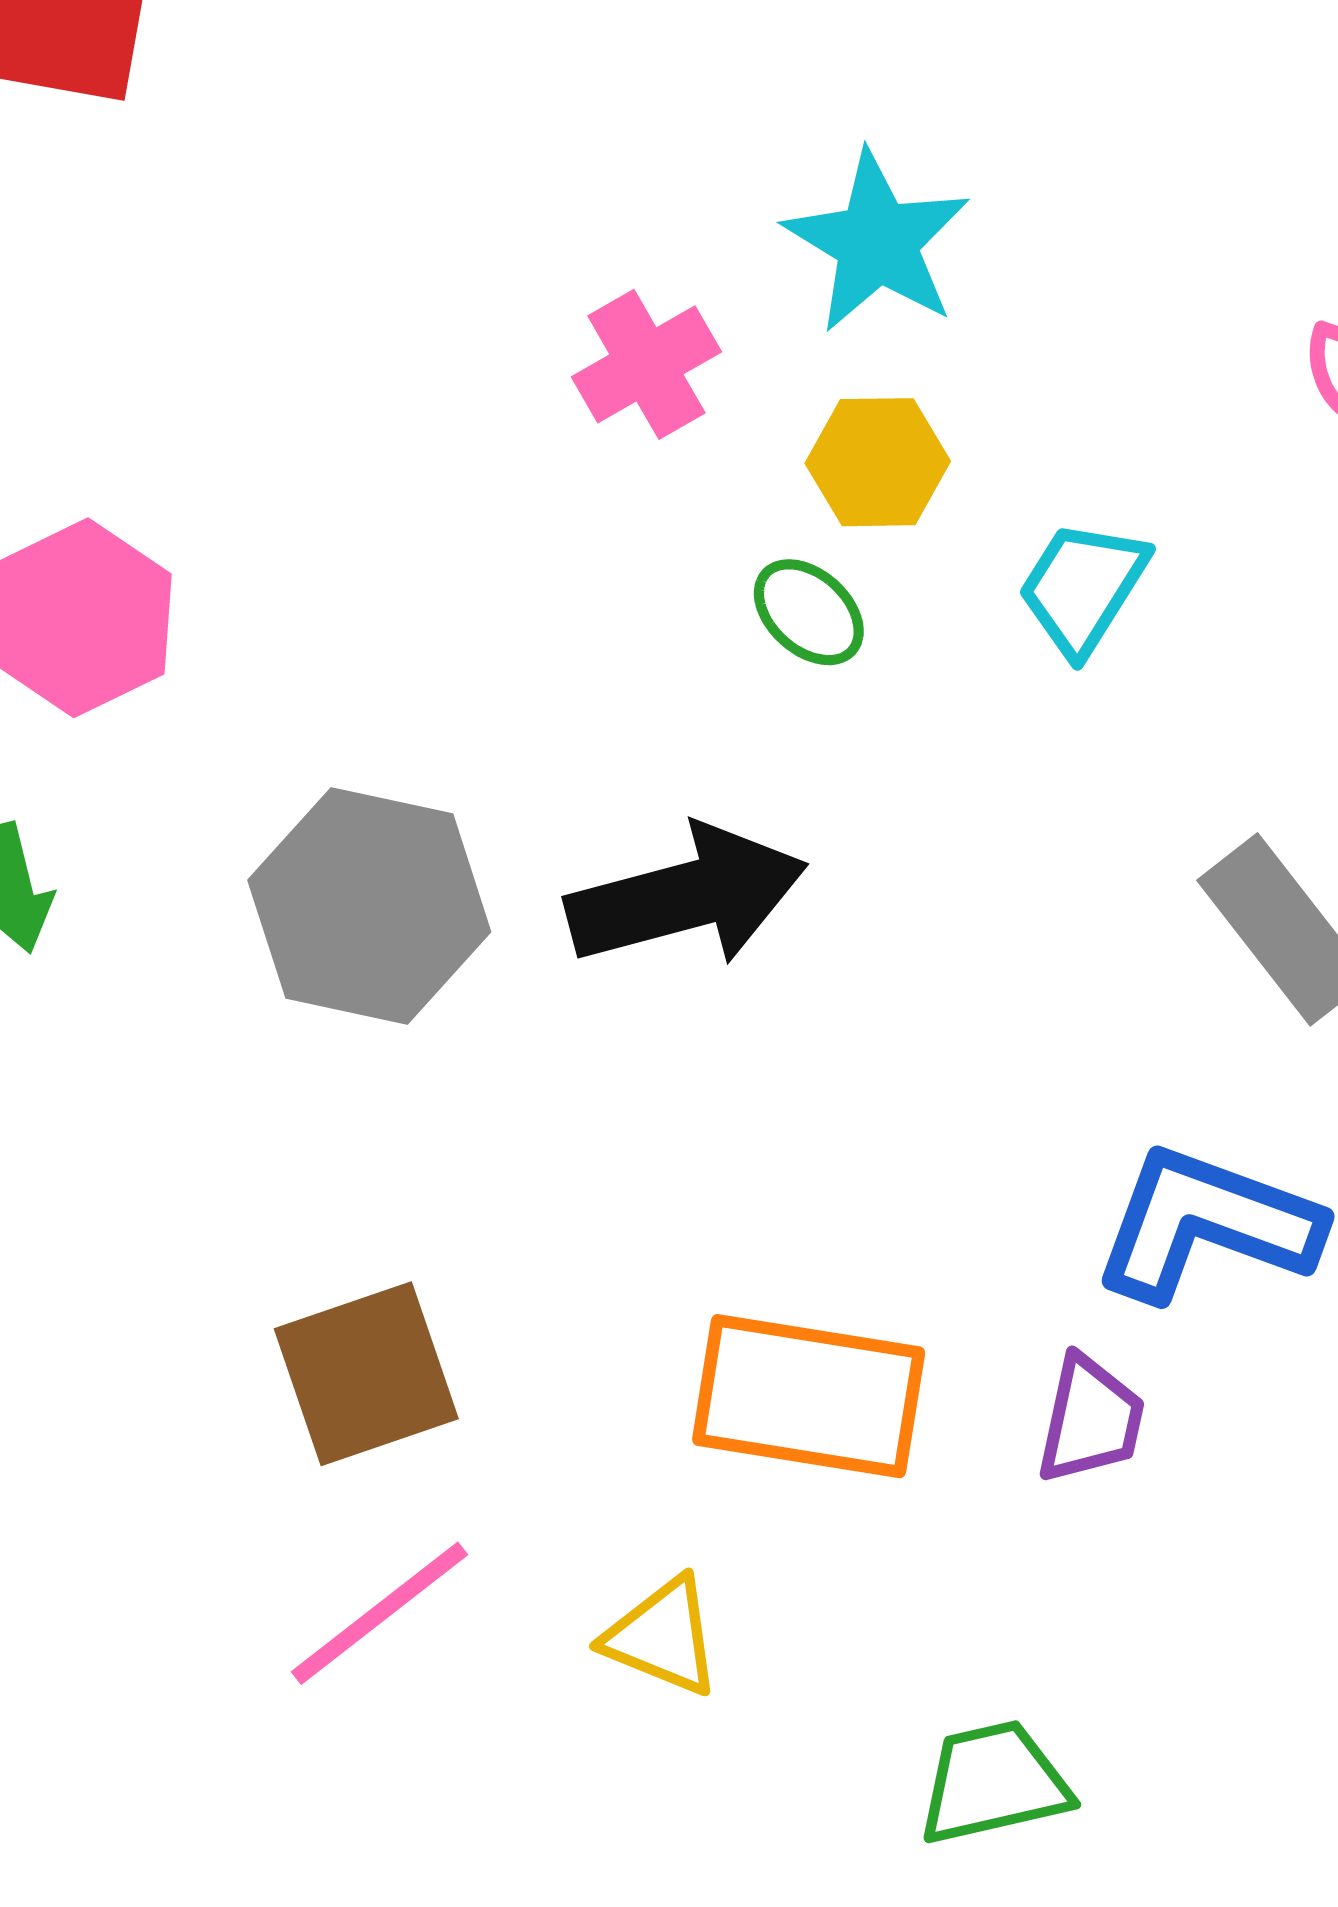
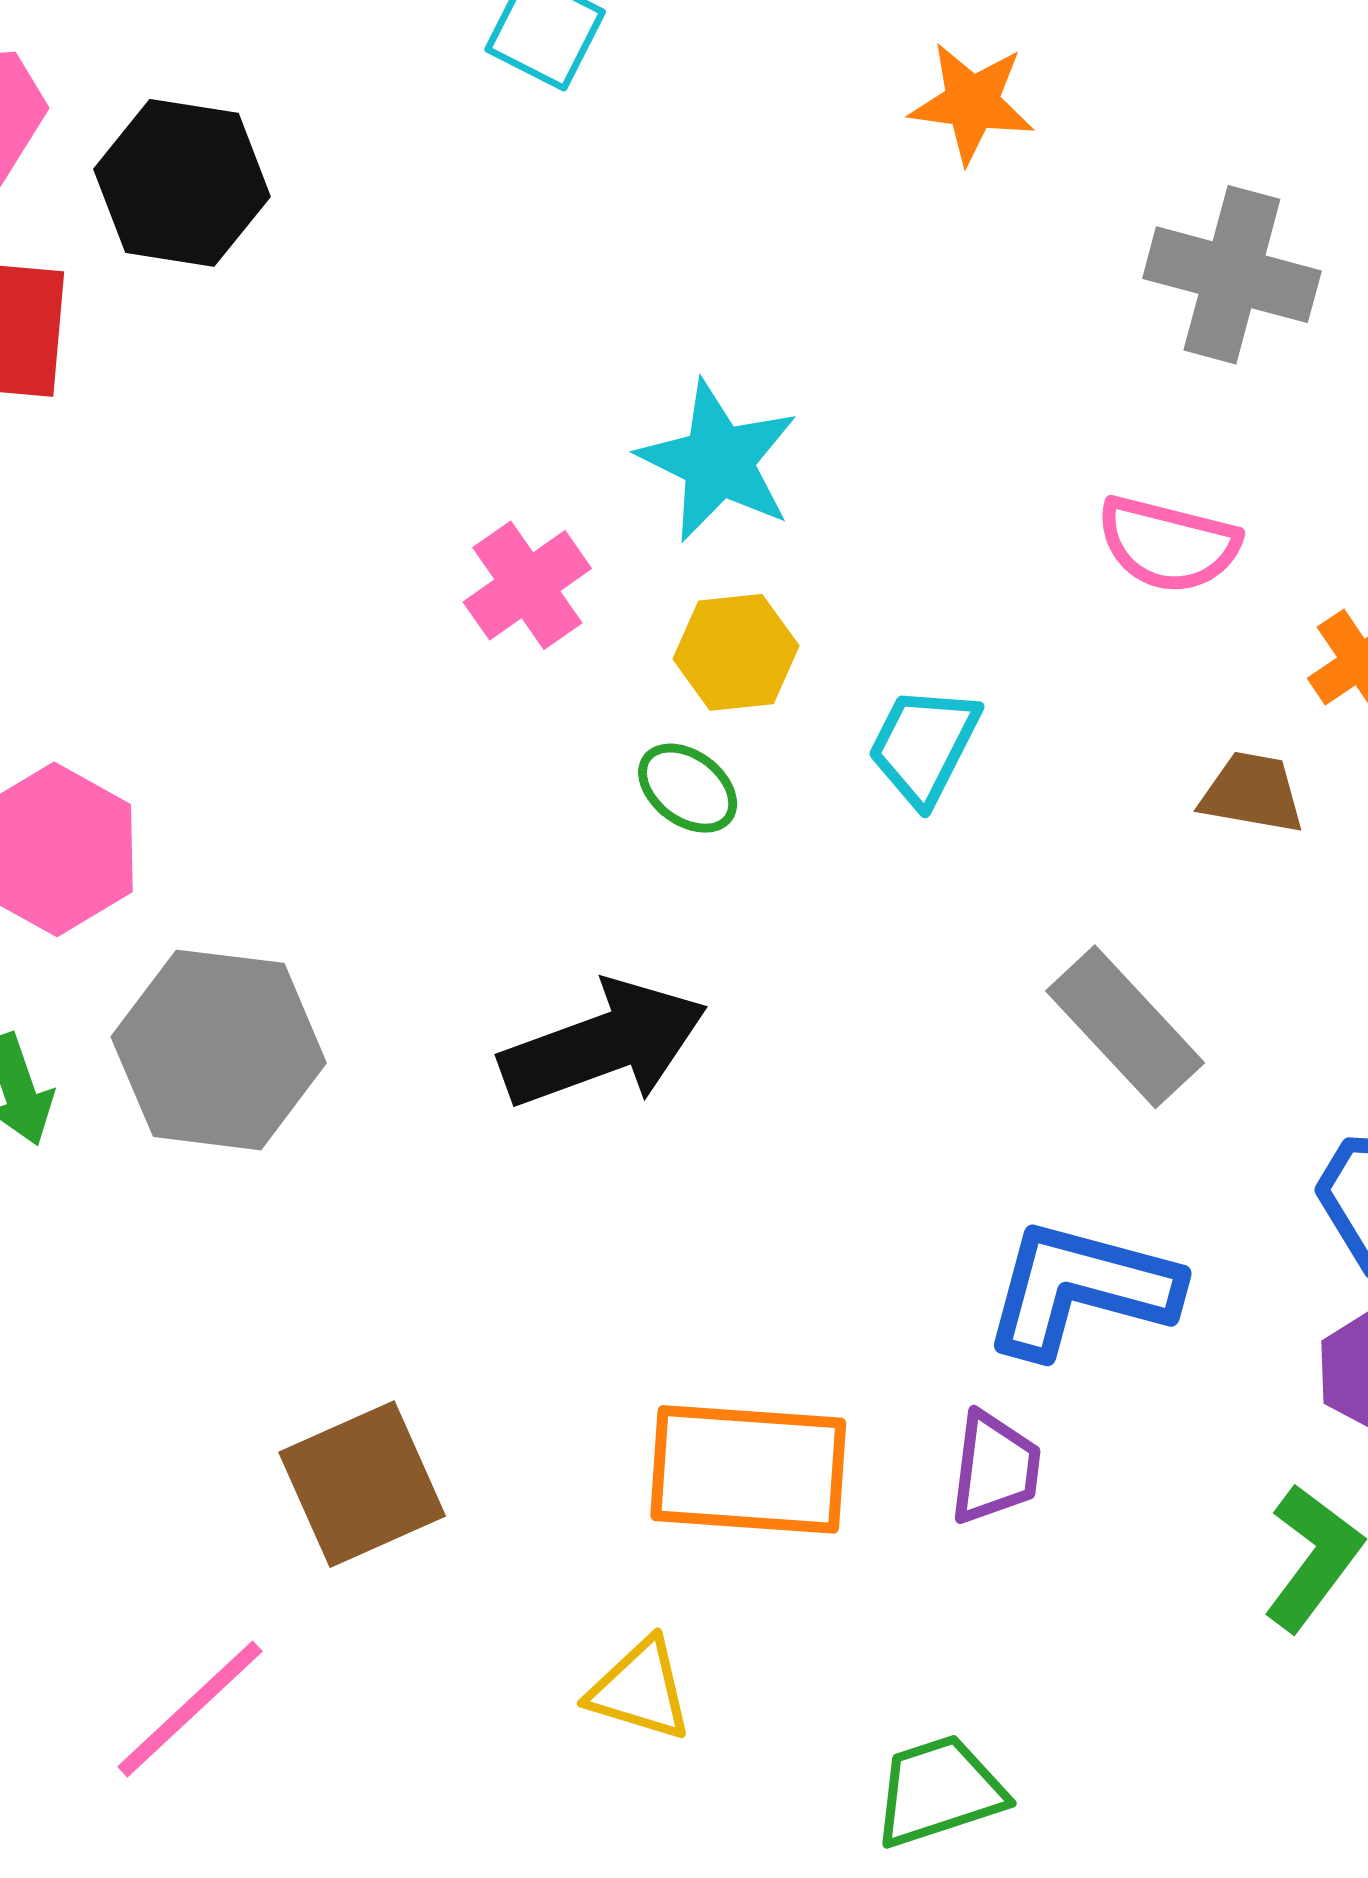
gray hexagon: (369, 906) -> (219, 1050), moved
pink line: (379, 1613) -> (190, 1709), moved

